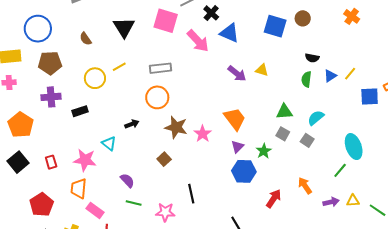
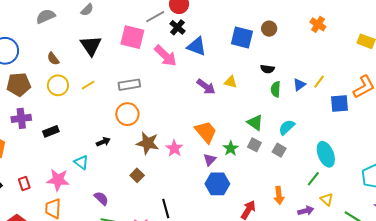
black semicircle: (312, 58) -> (267, 69), moved
yellow circle: (95, 78) -> (58, 85), moved
green triangle: (284, 112) -> (255, 123), turned 42
green star: (264, 151) -> (231, 148), moved
orange arrow: (305, 186) -> (279, 195), turned -150
yellow triangle: (353, 201) -> (327, 199), moved, turned 48

